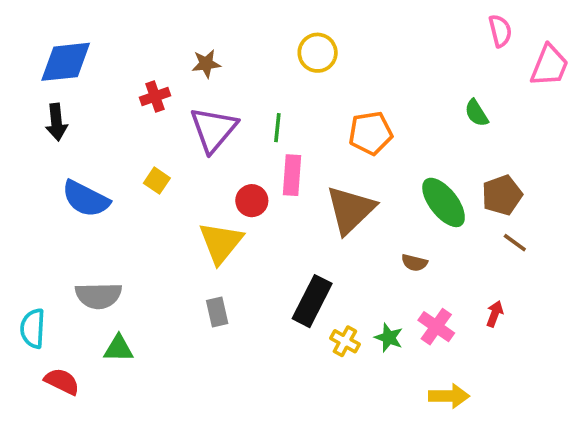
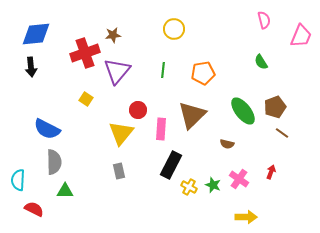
pink semicircle: (500, 31) -> (264, 20), moved
red cross: (155, 97) -> (85, 53), size x1.8
green line: (277, 128) -> (163, 70), moved
pink rectangle: (292, 175) -> (161, 129), moved
blue semicircle: (86, 199) -> (47, 129), moved
gray semicircle: (98, 296) -> (54, 162), turned -90

